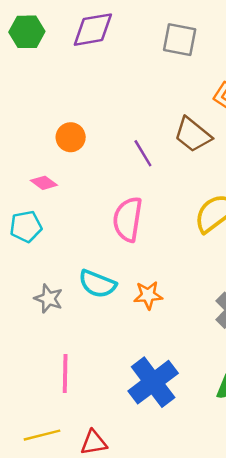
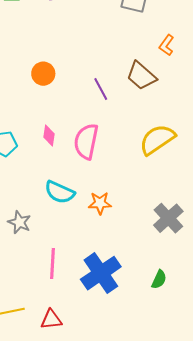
pink diamond: (44, 183) -> (49, 135), moved, turned 60
gray star: (48, 299) -> (19, 222), moved
pink line: (65, 374) -> (53, 263), moved

